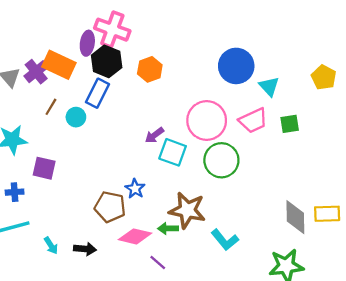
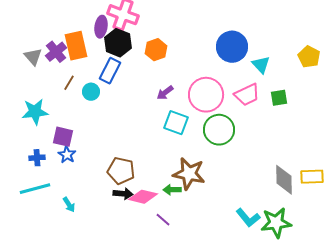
orange rectangle: (59, 65) -> (76, 46), turned 52
purple arrow: (154, 135) -> (165, 93), moved
blue star: (135, 189) -> (67, 155), moved
cyan L-shape: (225, 240) -> (248, 218), moved
black arrow: (85, 249) -> (123, 194), moved

